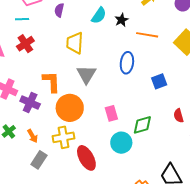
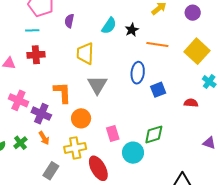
red cross: (25, 44) -> (36, 55), turned 30
blue square: (159, 81) -> (158, 90), moved
orange circle: (70, 108) -> (81, 118), size x0.7
pink rectangle: (111, 113) -> (113, 134), moved
red semicircle: (179, 116) -> (191, 103), moved, turned 112
orange arrow: (32, 136) -> (44, 138), moved

